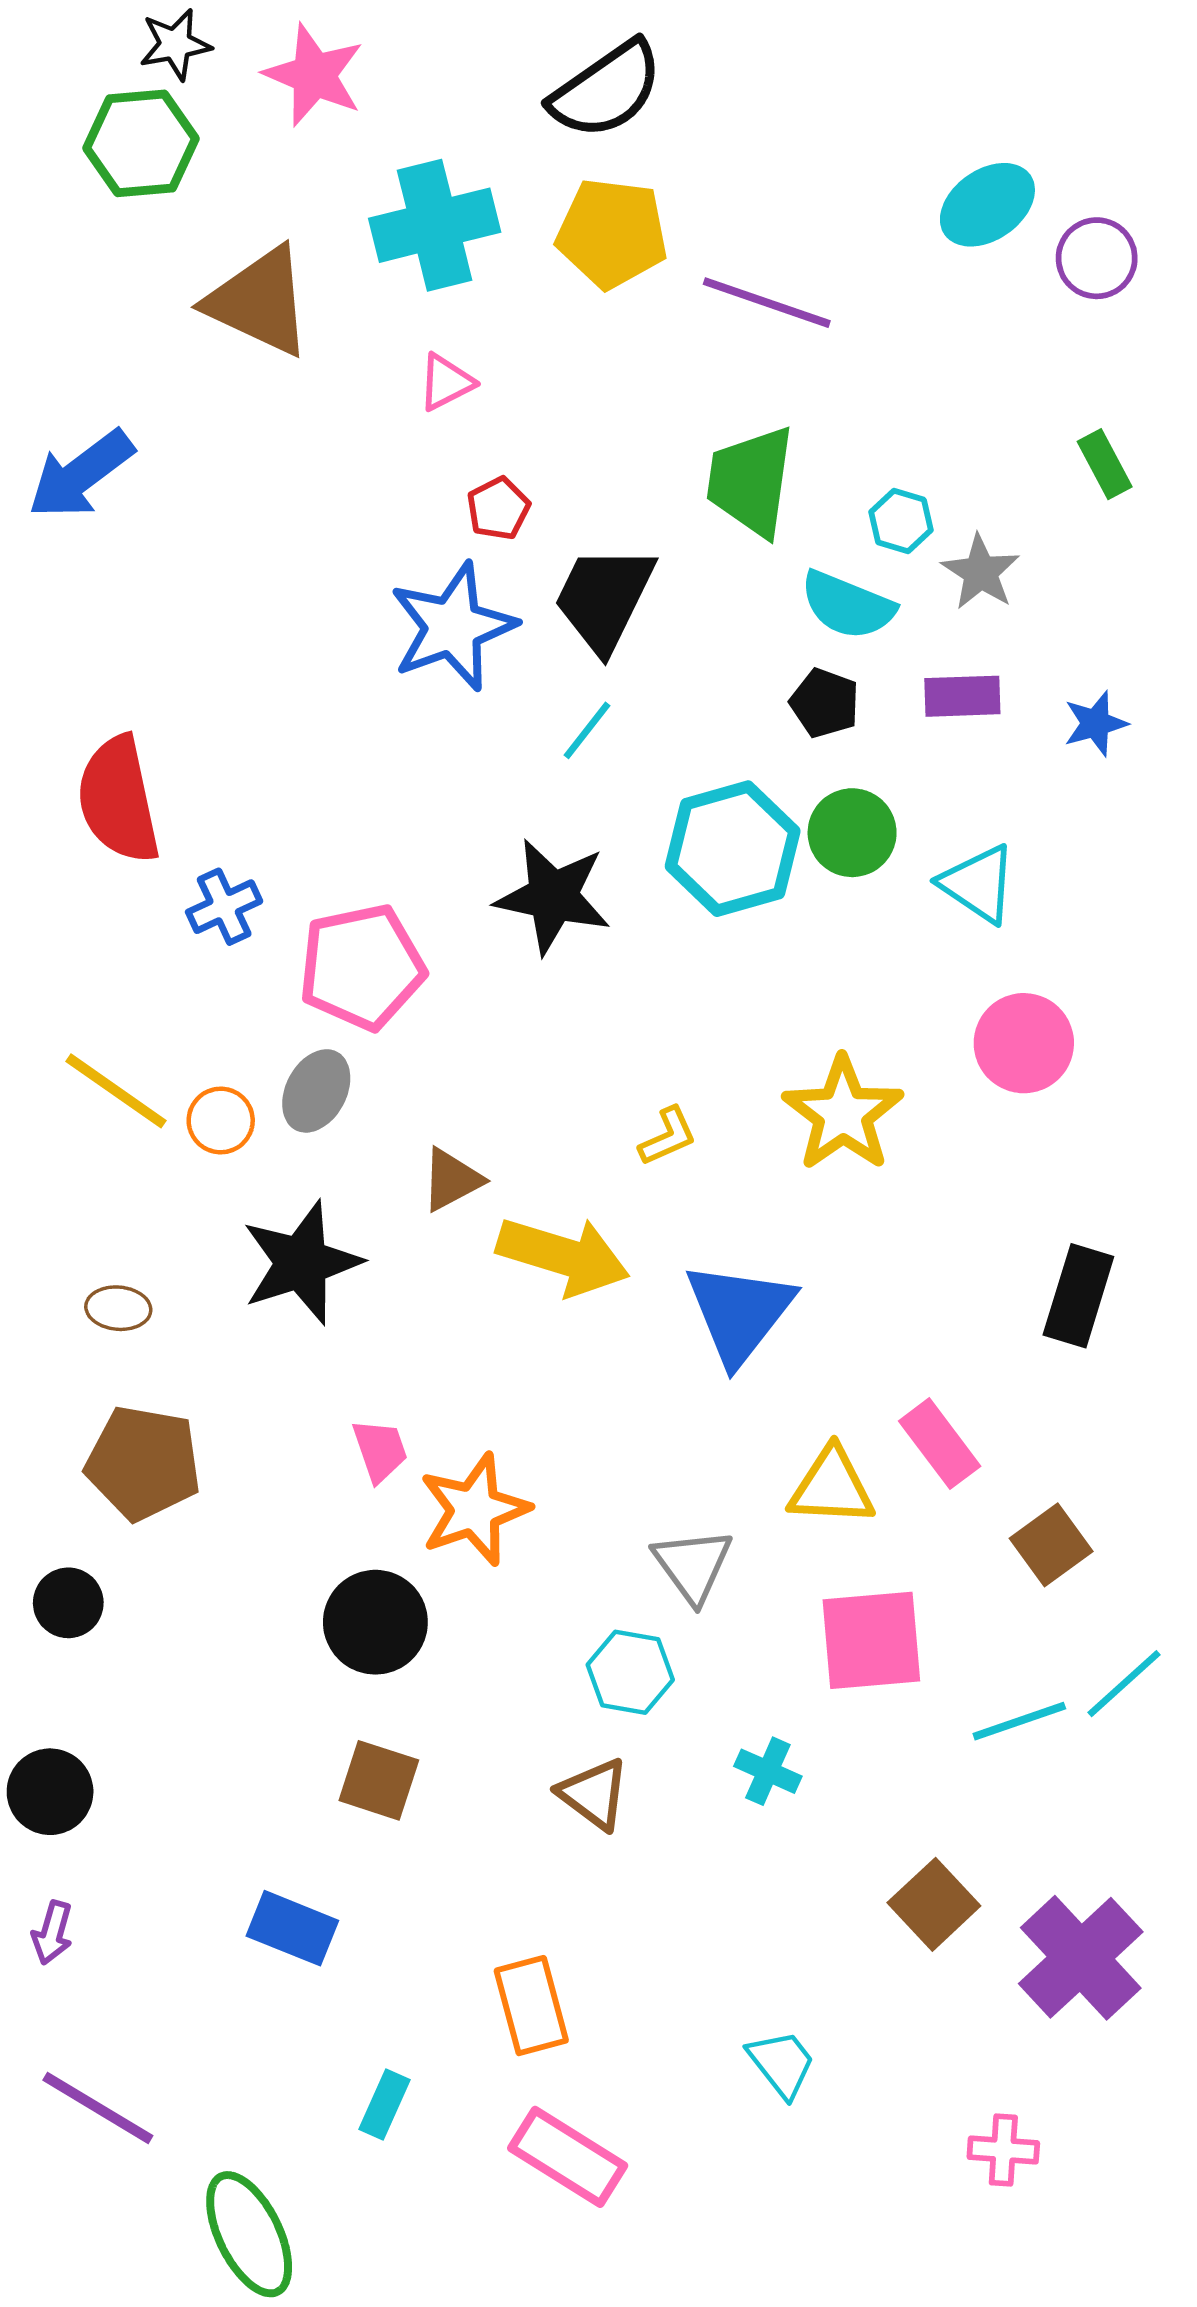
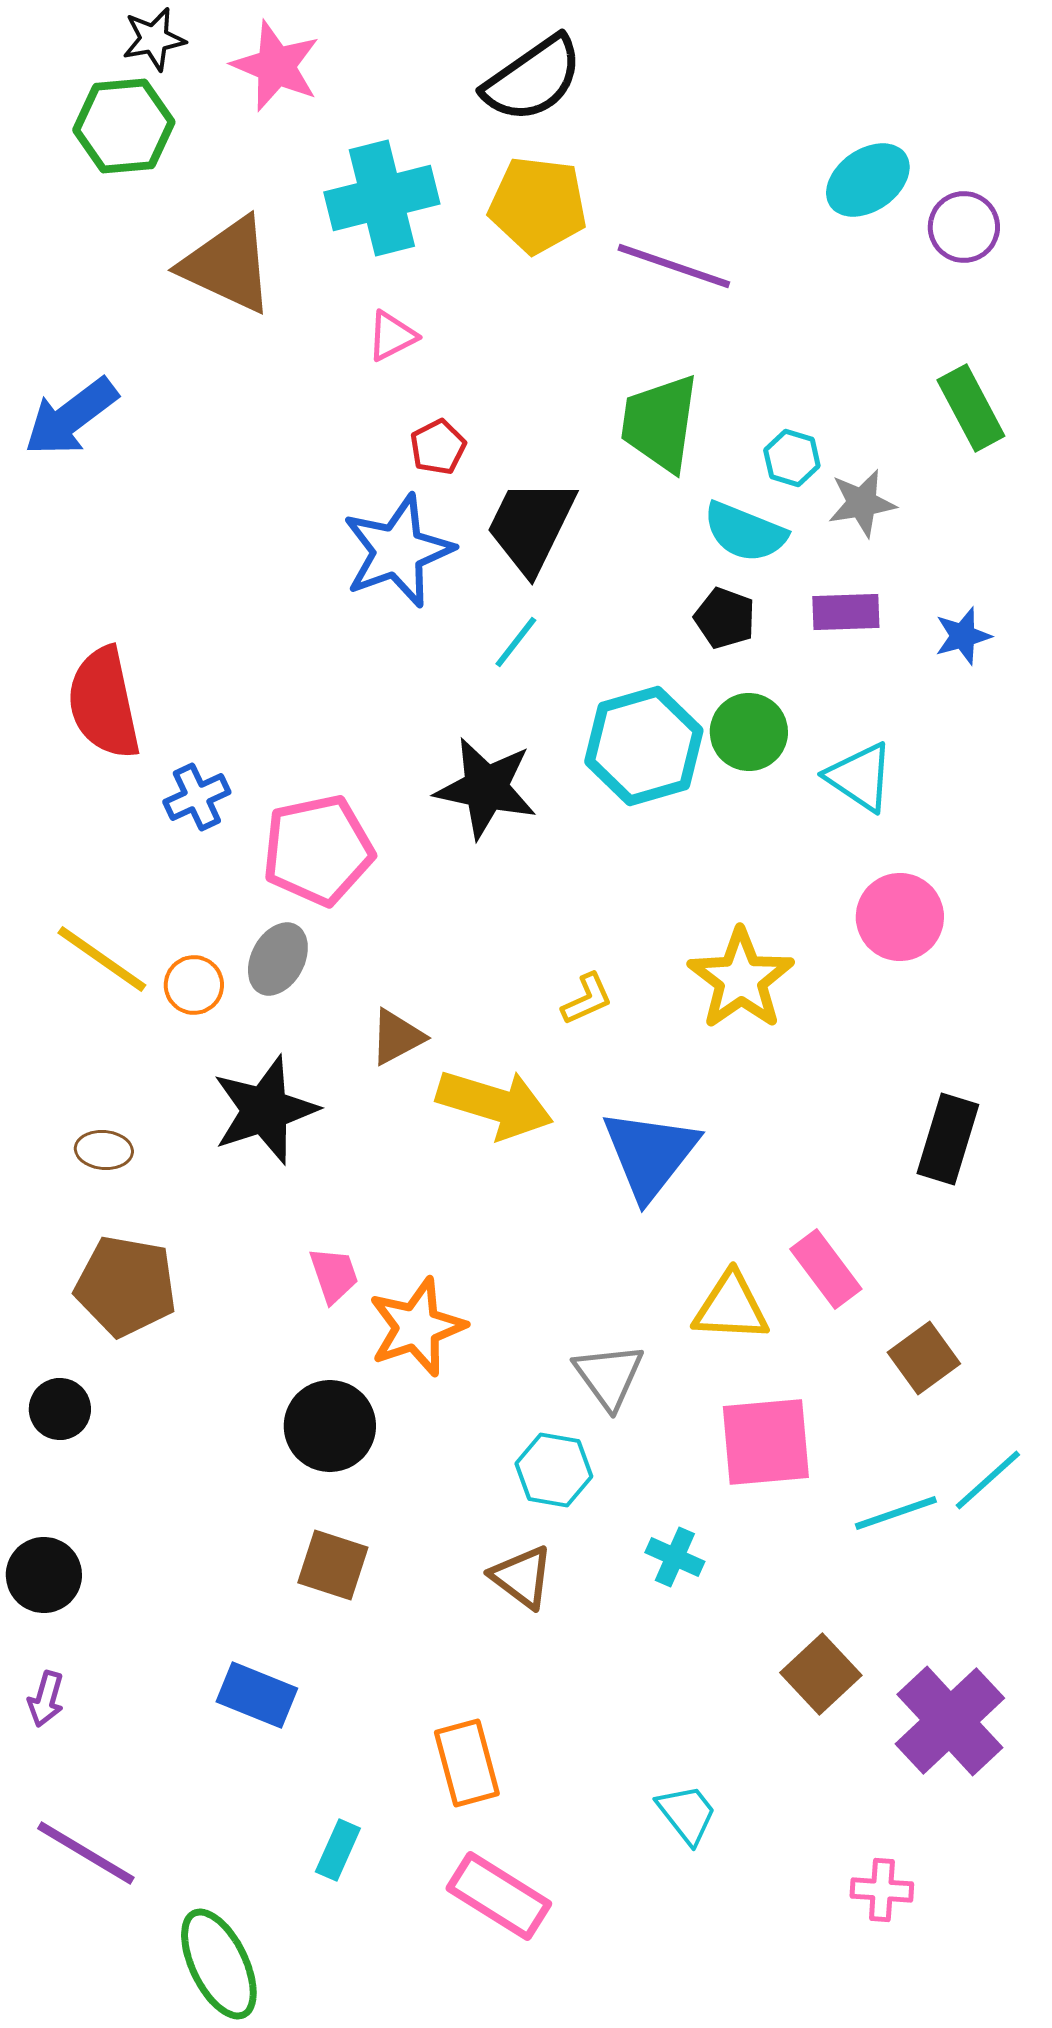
green rectangle: (1105, 464) -> (971, 408), size x1.4
gray star: (981, 572) -> (862, 503), turned 30

